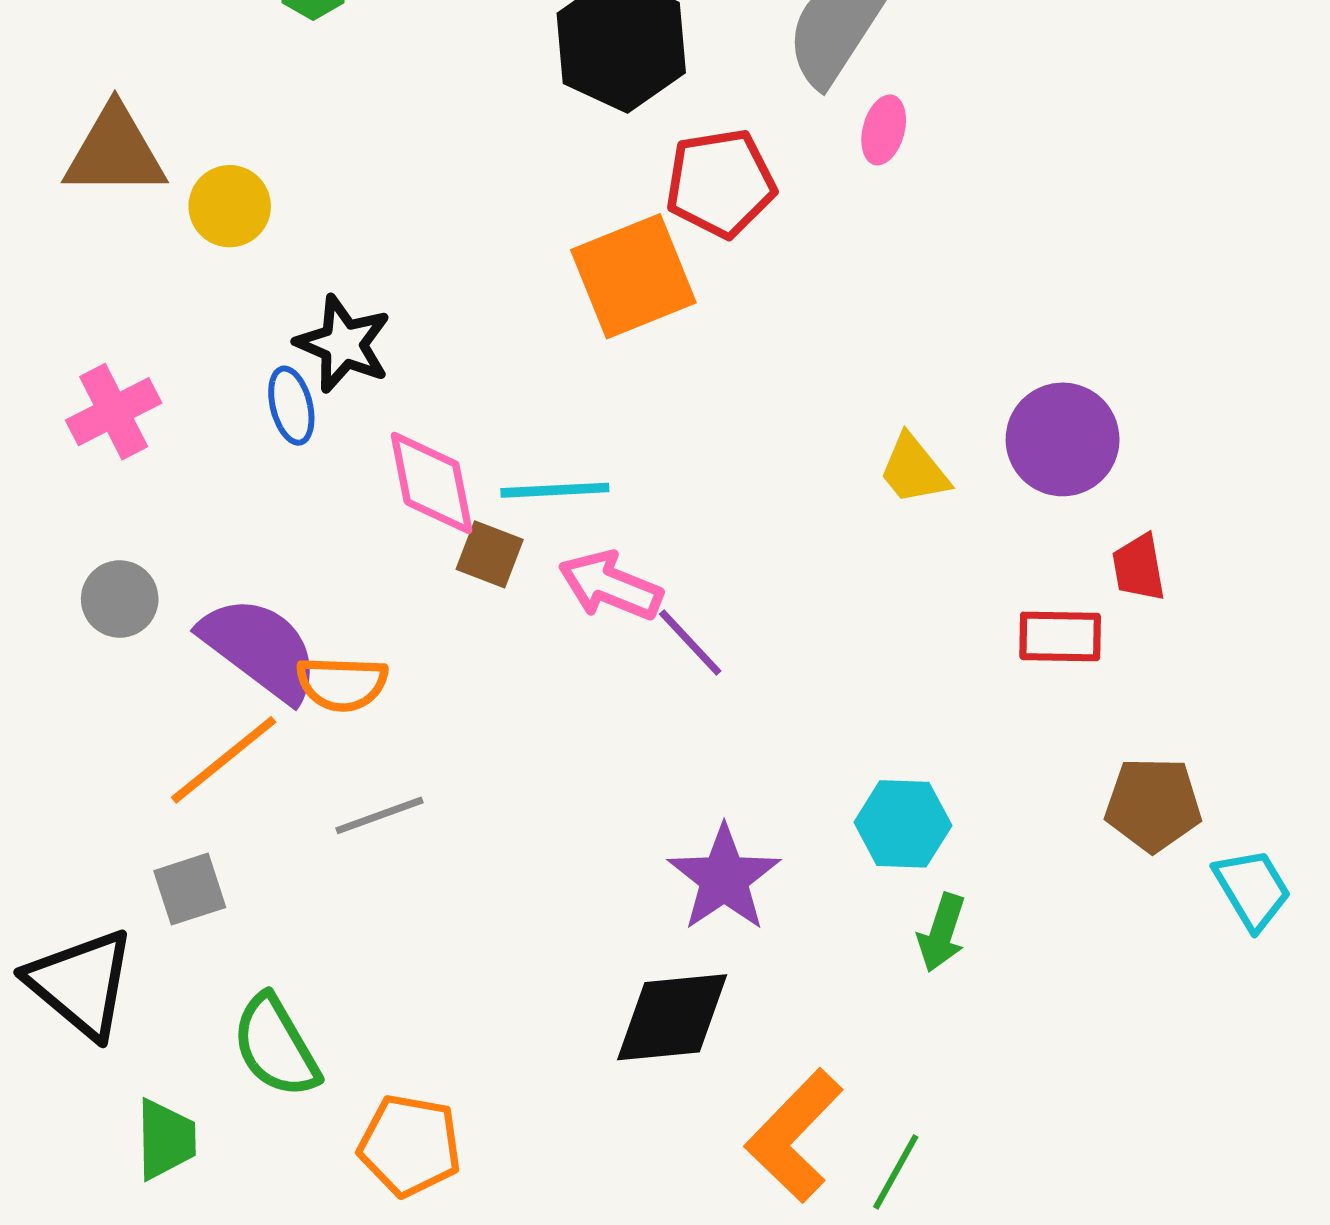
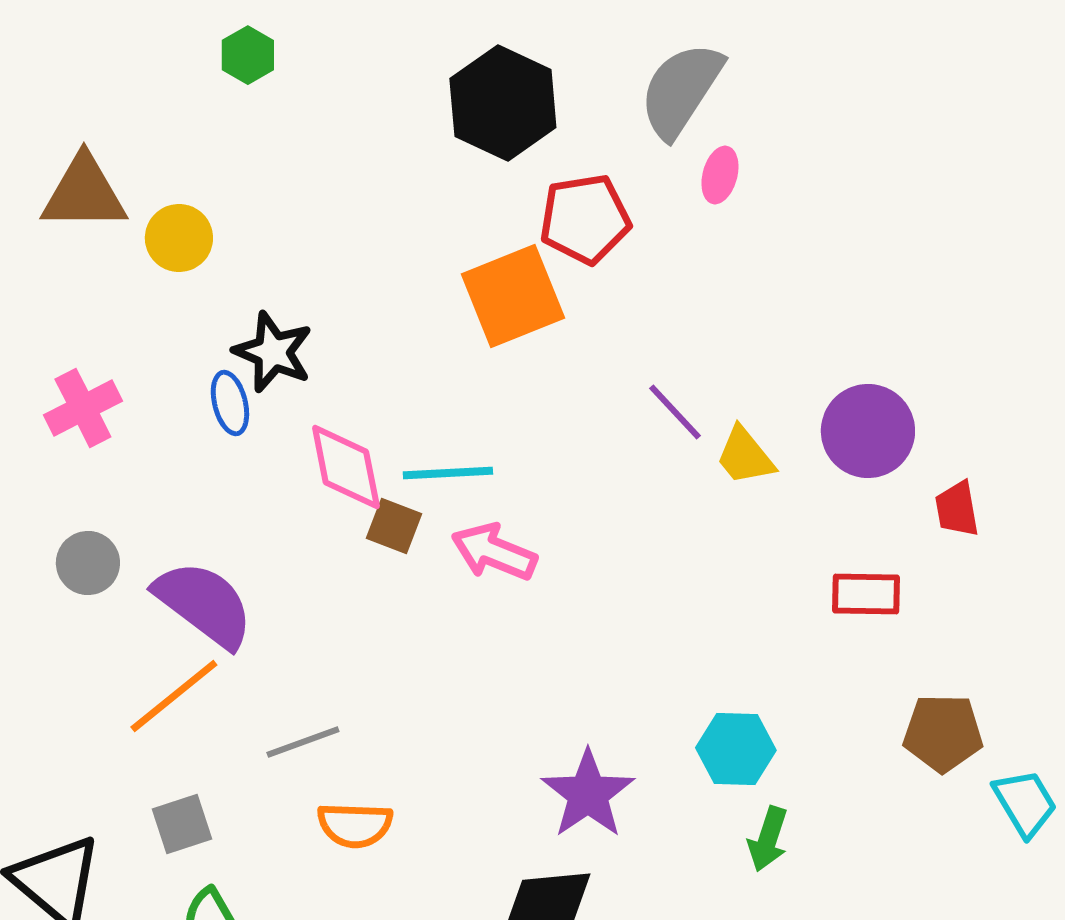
red trapezoid: (1139, 568) -> (957, 509), moved
purple line: (690, 643) -> (675, 412), moved
orange semicircle: (342, 684) -> (355, 825), moved
gray square: (190, 889) -> (182, 824), moved

